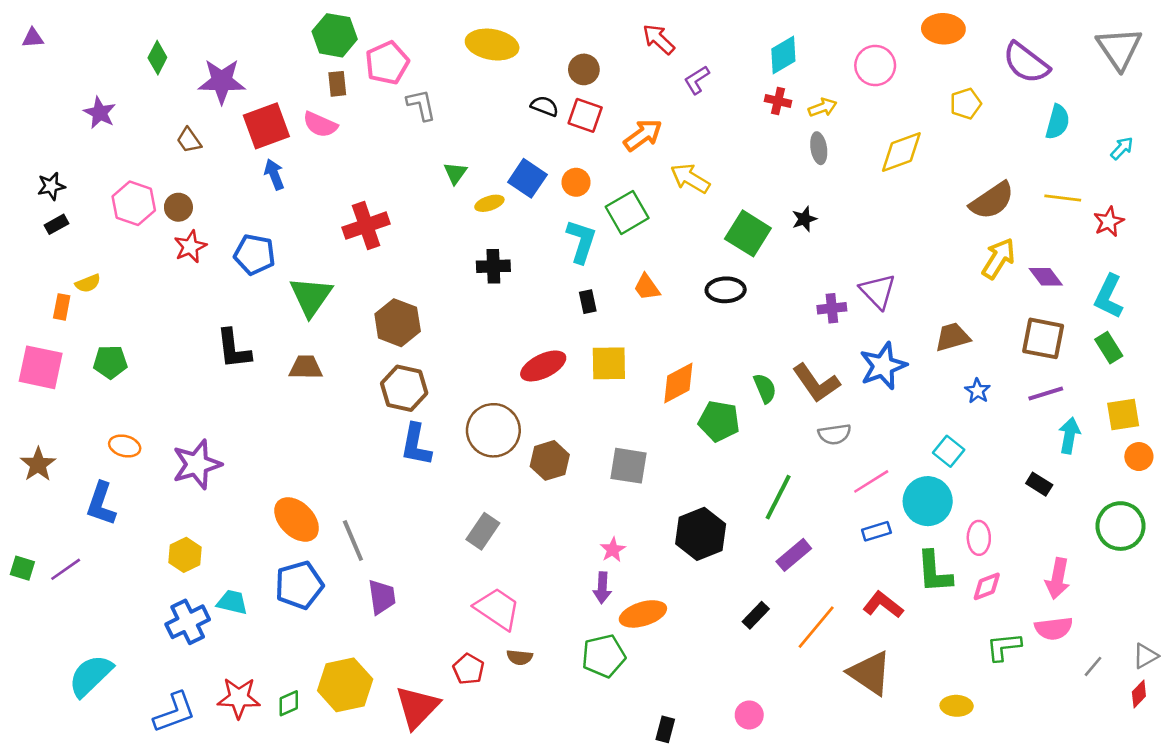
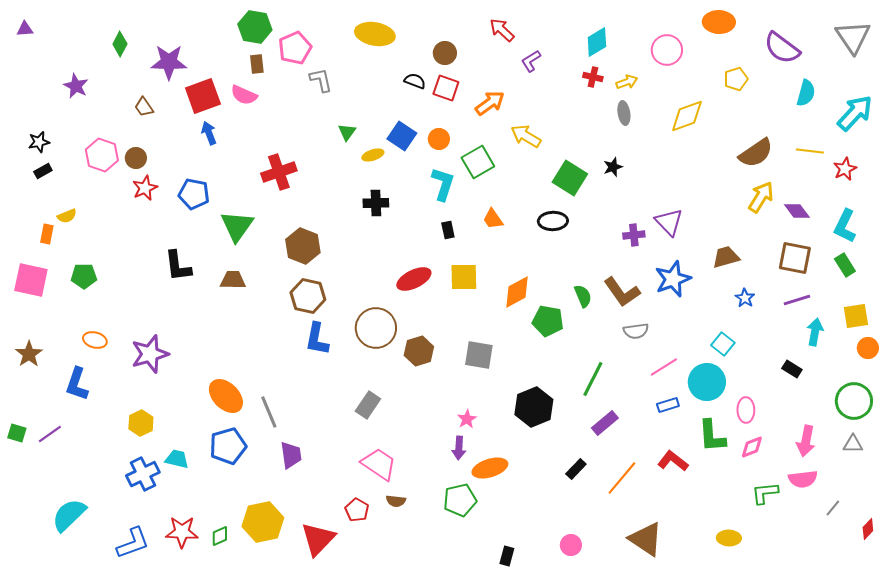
cyan arrow: (1122, 148) -> (855, 113), size x2.0
gray triangle: (1145, 656) -> (853, 444), moved, turned 30
brown triangle: (870, 673) -> (646, 539), moved

